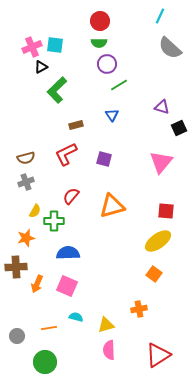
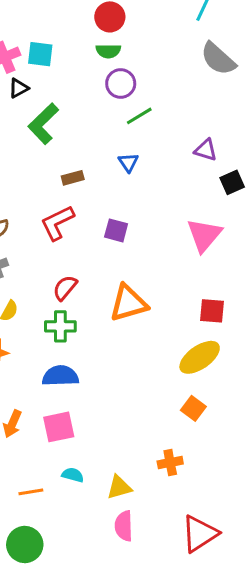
green cross: (54, 221) -> (60, 326), moved
pink square: (67, 286) -> (59, 427), turned -35

